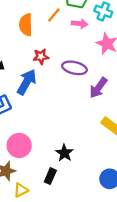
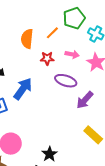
pink arrow: (80, 24) -> (72, 54), moved
red star: (41, 57) -> (47, 58), moved

